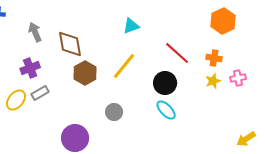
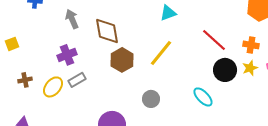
black circle: (165, 83) -> (225, 70), moved

